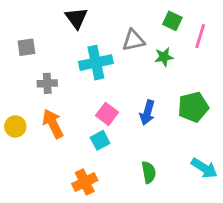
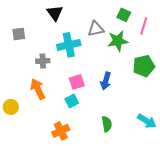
green star: (164, 57) -> (118, 41), size x1.5
gray cross: (47, 83) -> (43, 61), moved
green pentagon: (193, 107) -> (144, 66), moved
pink square: (107, 114) -> (77, 82), turned 35
yellow circle: (15, 126) -> (11, 107), moved

